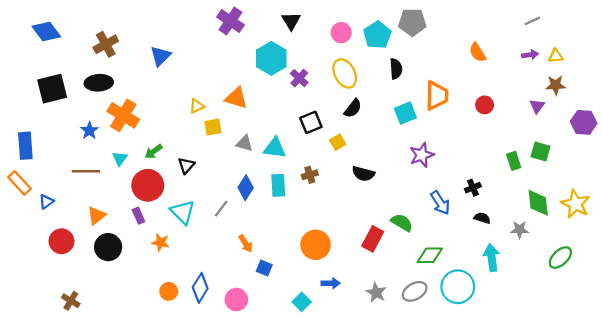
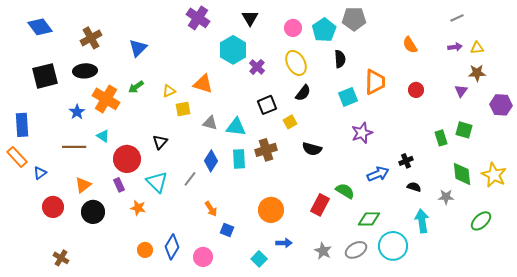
green arrow: (154, 152) -> (136, 87), moved
cyan triangle: (120, 159) -> (103, 136), turned -32
brown cross: (310, 175) -> (266, 150), size x1.5
blue arrow: (440, 203) -> (378, 174), turned -80

